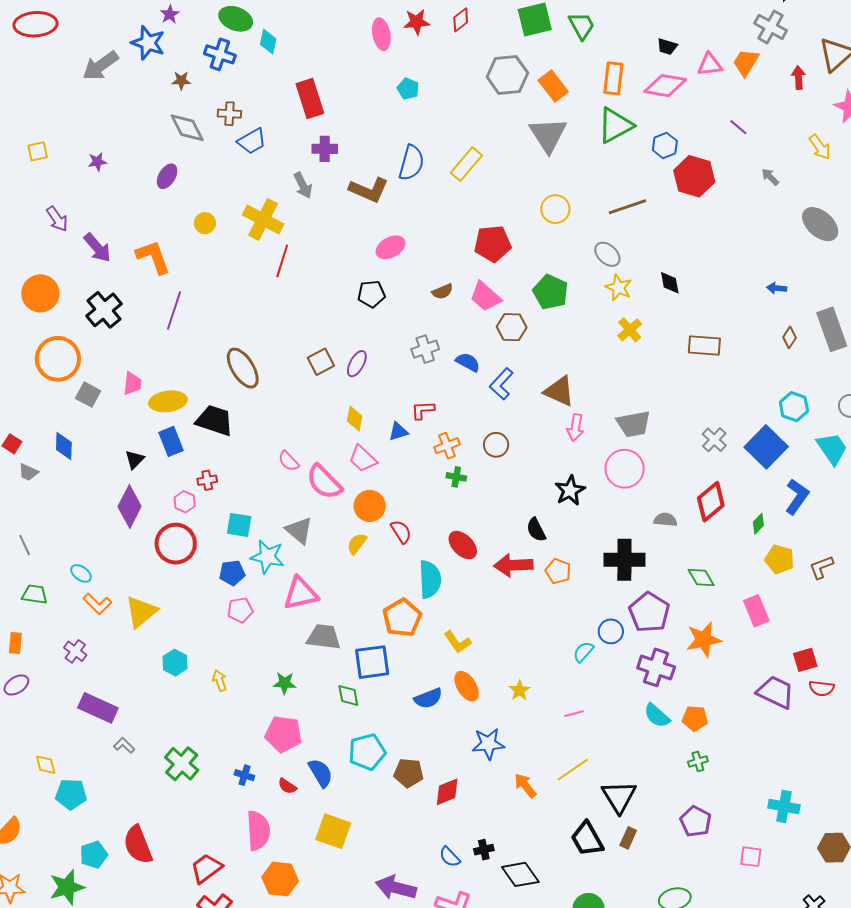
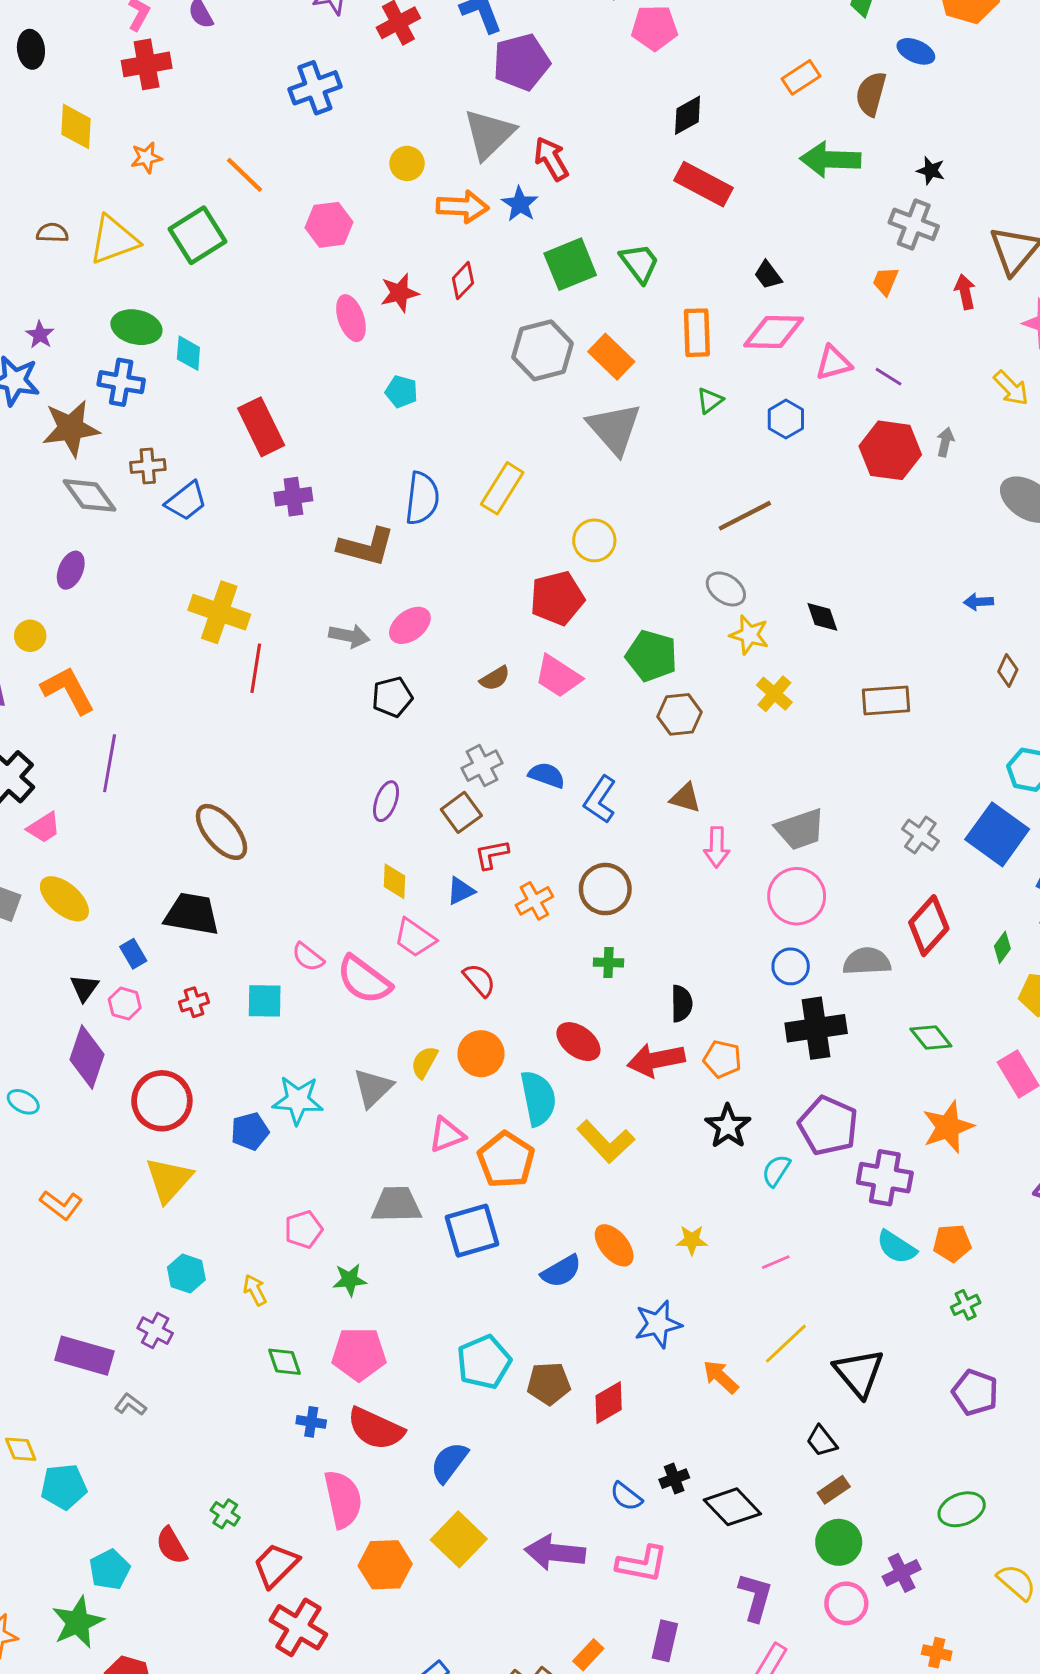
black trapezoid: (667, 47) -> (768, 275), turned 45
orange trapezoid: (746, 62) -> (885, 281), size x0.7
pink triangle: (710, 65) -> (834, 363), moved
brown star: (181, 81) -> (71, 428), size x2.0
green triangle: (615, 125) -> (710, 400), size x0.5
red hexagon: (694, 176) -> (890, 450), moved
gray arrow: (770, 177) -> (945, 442), turned 66
gray arrow: (303, 185) -> (349, 636), moved, turned -44
yellow circle: (555, 209) -> (594, 540), moved
yellow circle: (205, 223) -> (30, 636), moved
brown hexagon: (512, 327) -> (679, 714), moved
brown square: (321, 362) -> (461, 812), moved
pink trapezoid: (132, 384) -> (44, 828), moved, turned 60
brown triangle: (559, 391) -> (685, 798), size x0.7
yellow ellipse: (168, 401) -> (64, 899), moved, turned 57
blue rectangle: (171, 441) -> (133, 954), size x0.7
brown circle: (496, 445) -> (605, 889), size x1.4
green cross: (456, 477) -> (608, 962), moved
black star: (570, 490) -> (728, 1126), moved
pink hexagon: (185, 502) -> (125, 1004), moved
orange circle: (370, 506) -> (481, 1054), moved
gray semicircle: (665, 520) -> (867, 961), size x1.4
cyan square: (239, 525) -> (265, 1001), moved
gray triangle: (299, 530) -> (373, 1088), moved, turned 44
black semicircle: (536, 530) -> (682, 1004), turned -145
red semicircle: (401, 532) -> (479, 980), moved
cyan ellipse: (81, 573) -> (23, 1102), moved
pink triangle: (301, 593) -> (447, 1135), moved, size x0.7
pink pentagon: (240, 610) -> (303, 1229), moved
yellow triangle: (141, 612) -> (169, 1180), moved
purple pentagon: (649, 612) -> (828, 1126), moved
blue circle: (611, 631) -> (791, 966), moved
yellow L-shape: (458, 642) -> (606, 1142), moved, size x1.4
purple cross: (75, 651) -> (155, 1331), moved
yellow star: (519, 690) -> (692, 1240), turned -30
green diamond: (348, 696) -> (285, 1362), moved
green cross: (182, 764) -> (225, 1514), moved, size x0.6
blue semicircle: (321, 773) -> (449, 1462), moved, turned -104
red semicircle: (287, 786) -> (376, 1429), size x2.0
yellow square: (333, 831) -> (459, 1539), moved, turned 33
brown rectangle: (628, 838) -> (834, 1490), moved, turned 40
black trapezoid: (587, 839) -> (822, 1441), size x0.6
red semicircle: (138, 845) -> (172, 1546), size x0.7

